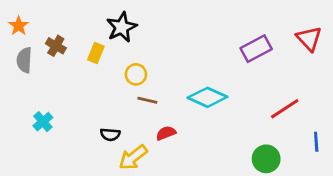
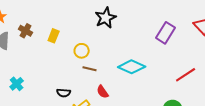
black star: (122, 27) -> (106, 18), moved
purple rectangle: (256, 49) -> (166, 33), turned -30
red semicircle: (166, 133) -> (103, 92), turned -104

